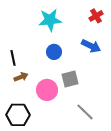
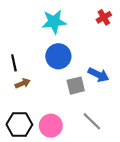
blue arrow: (91, 46) -> (98, 75), moved
blue circle: (54, 52) -> (58, 56), size x1.5
pink circle: (47, 90) -> (51, 126), moved

